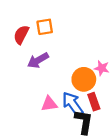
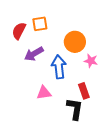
orange circle: (84, 79) -> (75, 42), moved
blue arrow: (73, 104) -> (59, 67), moved, turned 30

